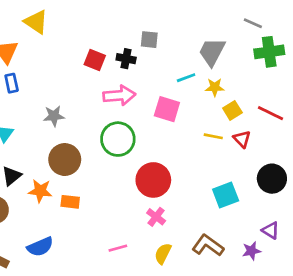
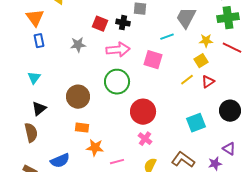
yellow star: (215, 87) -> (206, 41), moved
red line: (271, 113) -> (232, 48), moved
gray star: (54, 116) -> (78, 45), moved
yellow line: (213, 136) -> (187, 80), turned -48
red triangle: (242, 139) -> (208, 82), turned 40
orange star: (40, 191) -> (95, 148), moved

